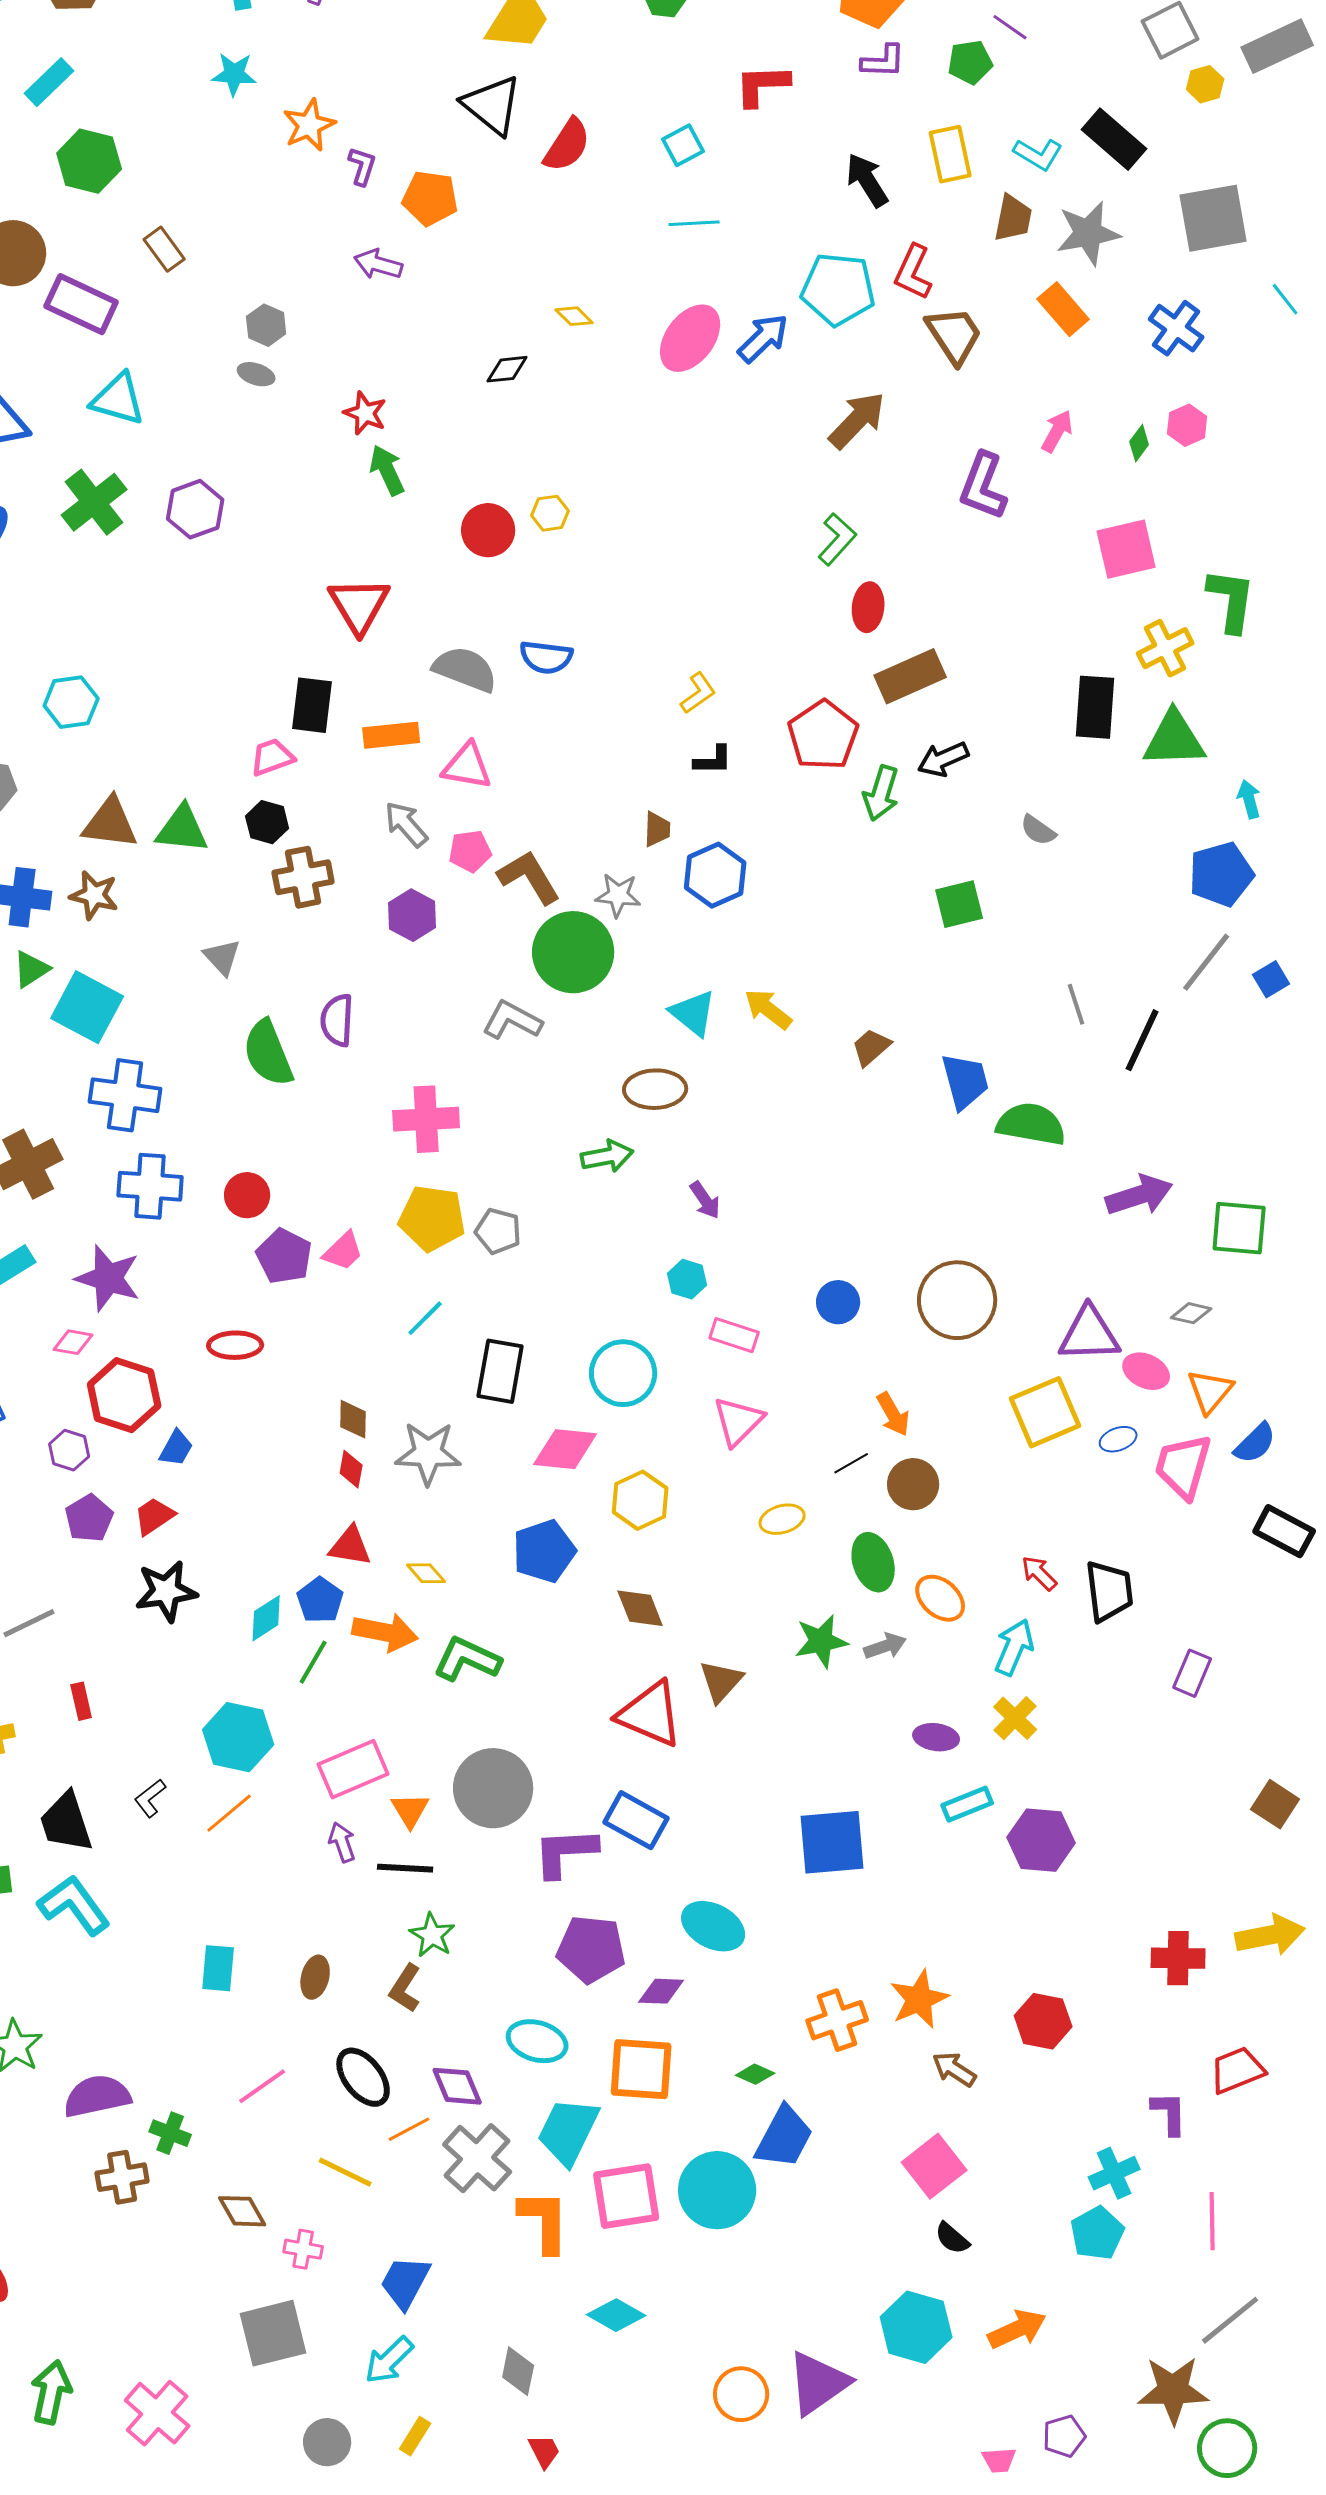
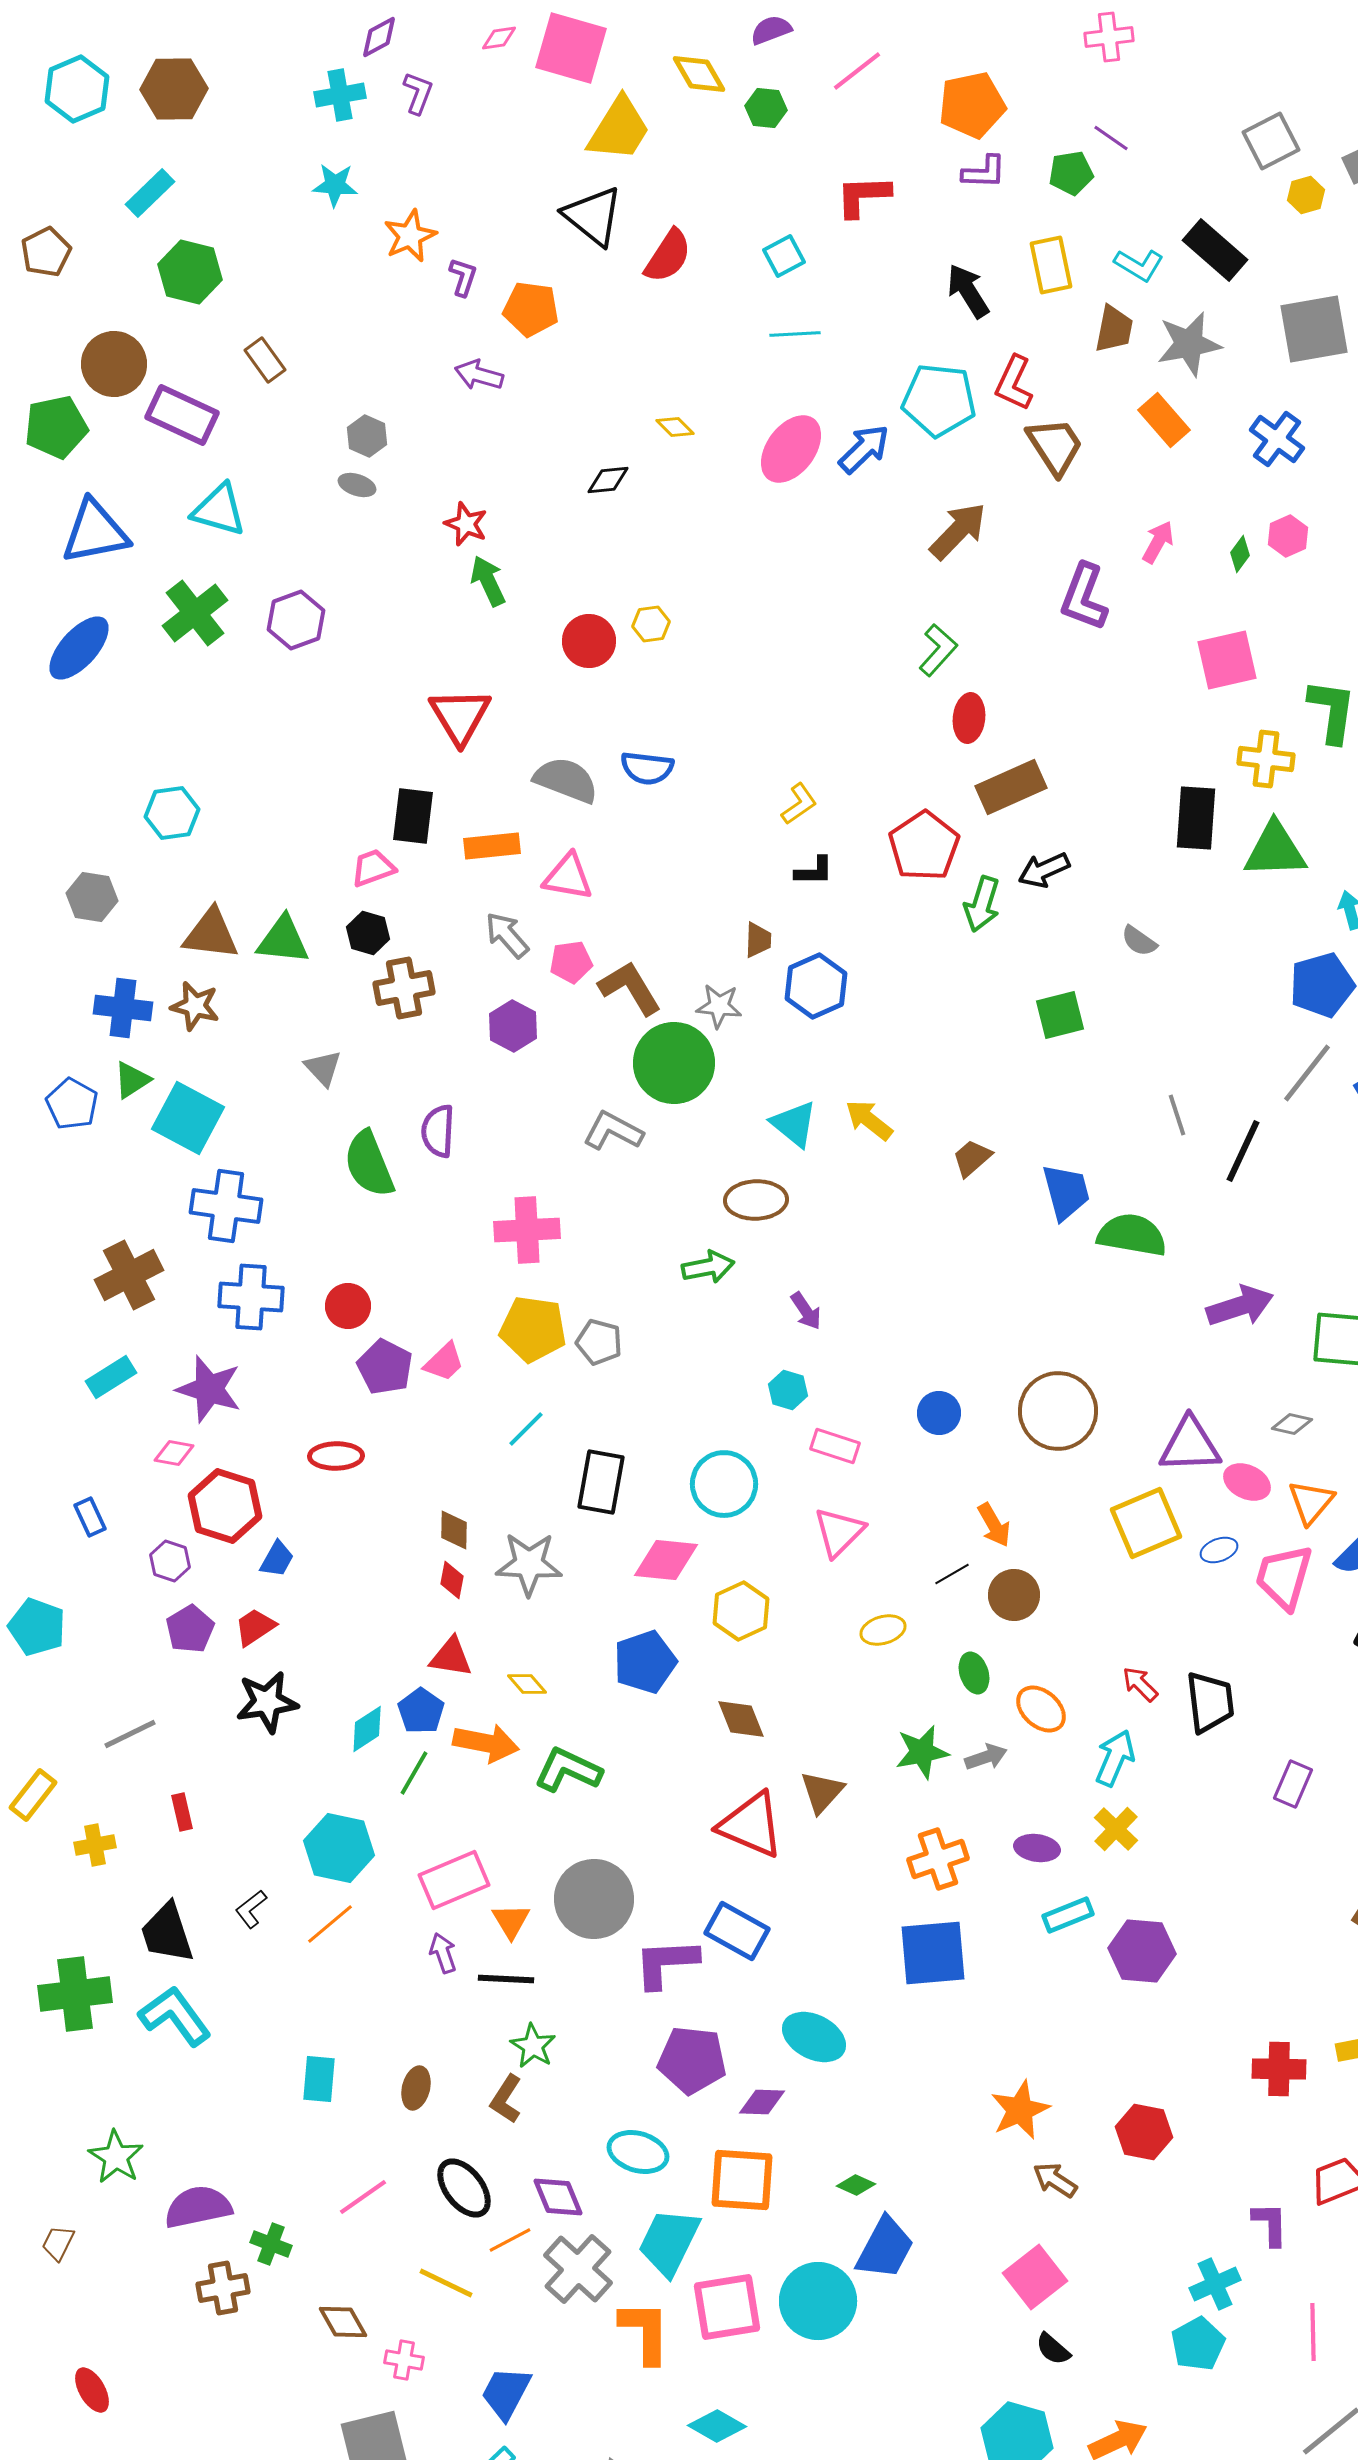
yellow cross: (1165, 648) -> (1266, 759), turned 34
green ellipse: (873, 1562) -> (974, 1673), size x0.7
orange cross: (837, 2020) -> (938, 1859), moved

